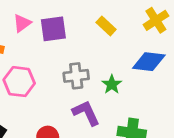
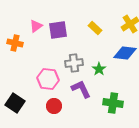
pink hexagon: (19, 82) -> (48, 79), moved

